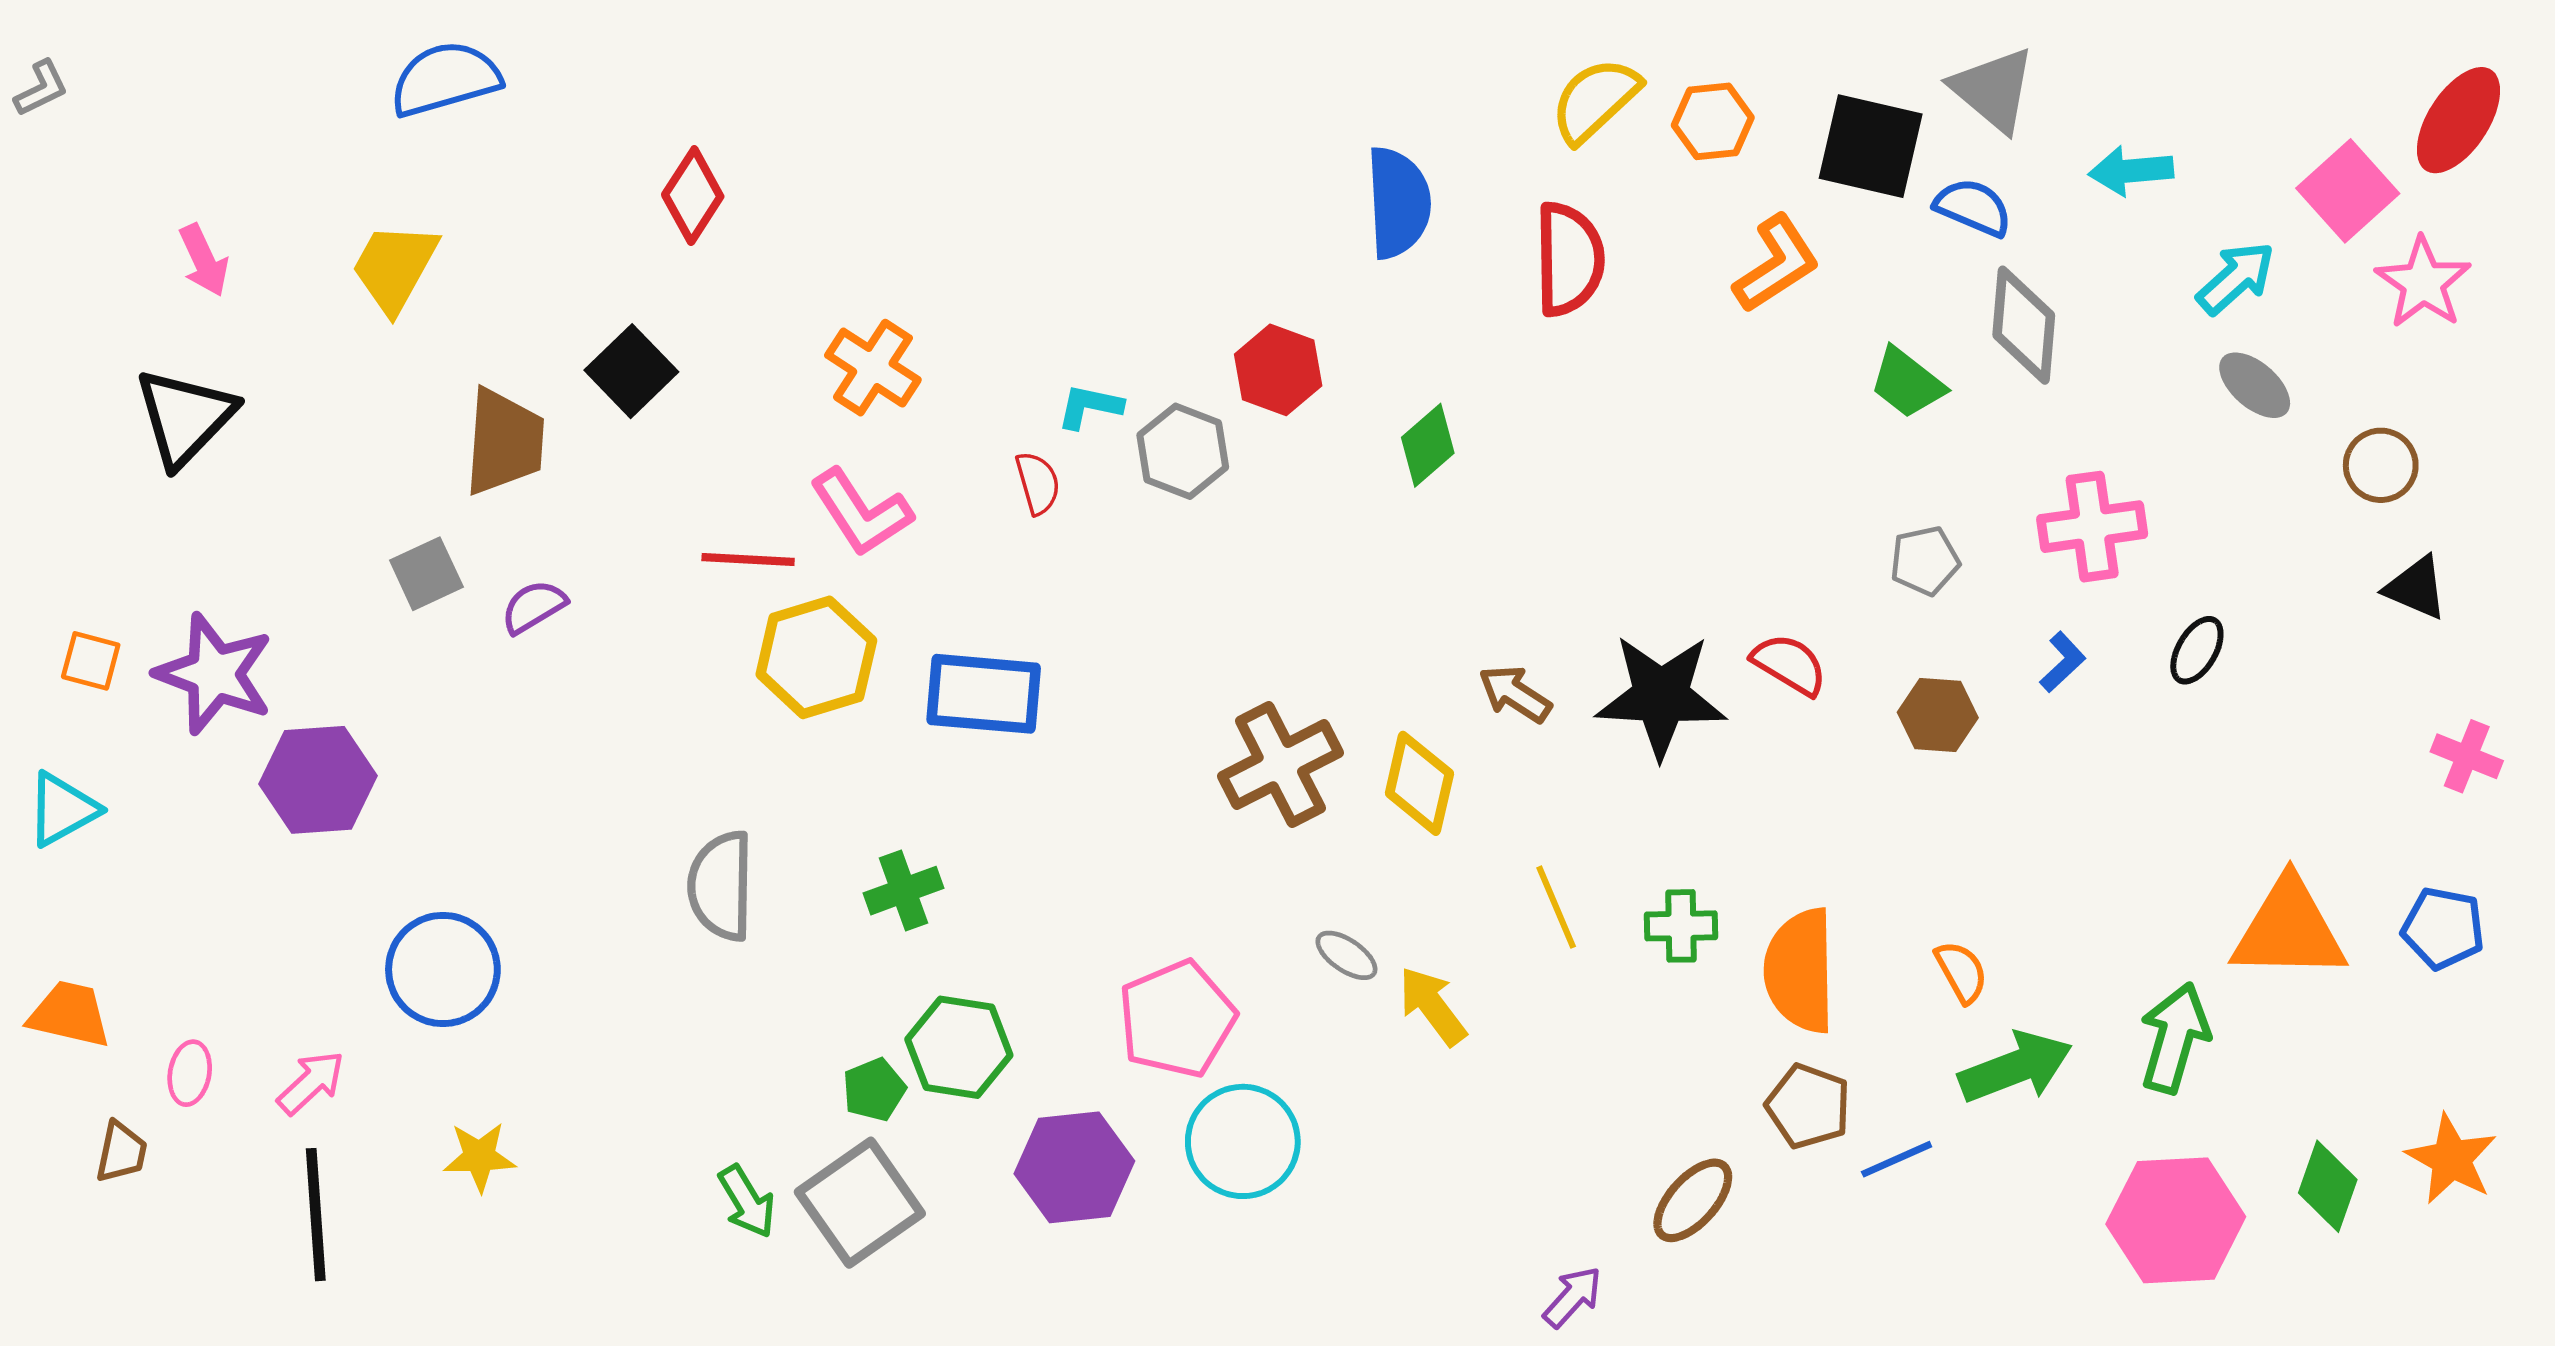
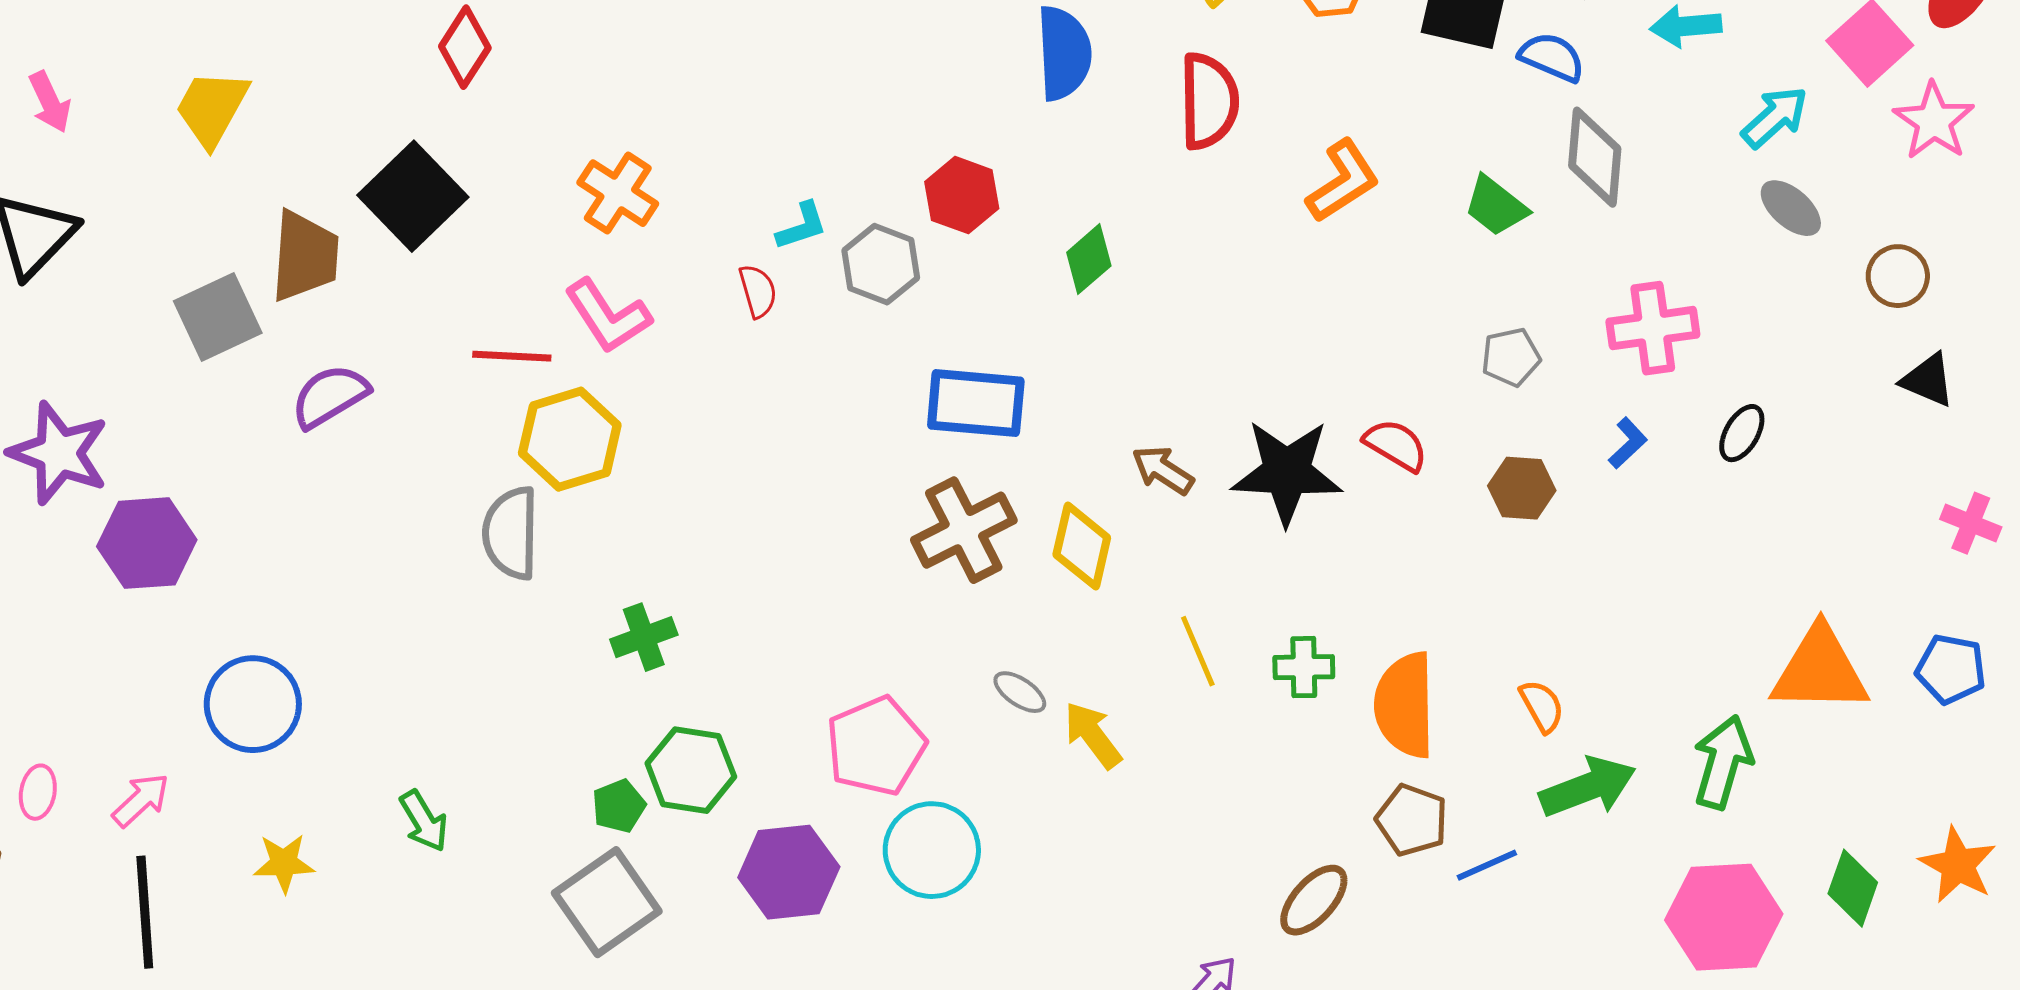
orange L-shape: (1776, 264) -> (1343, 181), moved
black square: (631, 371) -> (413, 196), size x1.4
cyan L-shape: (1090, 406) -> (802, 226), turned 150
gray square: (426, 574) -> (218, 317), moved, size x1.4
purple semicircle: (534, 607) -> (330, 396), size x1.4
blue rectangle: (984, 694) -> (976, 403), moved
gray semicircle: (721, 886) -> (511, 533), moved
green arrow: (747, 1202) -> (424, 821), moved

